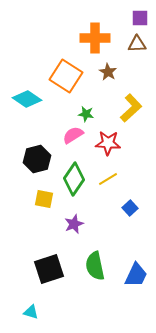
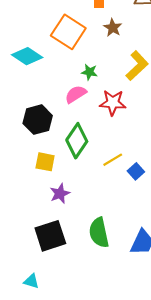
yellow line: (108, 179) -> (113, 160), moved
purple star: (74, 224) -> (60, 194), moved

